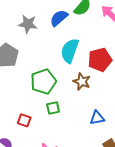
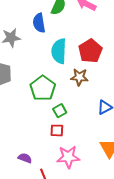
blue semicircle: (59, 18) -> (39, 23), turned -42
red square: (24, 120) -> (57, 130), moved

